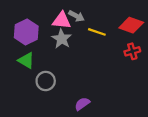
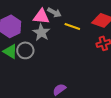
gray circle: (46, 81) -> (25, 50), moved

